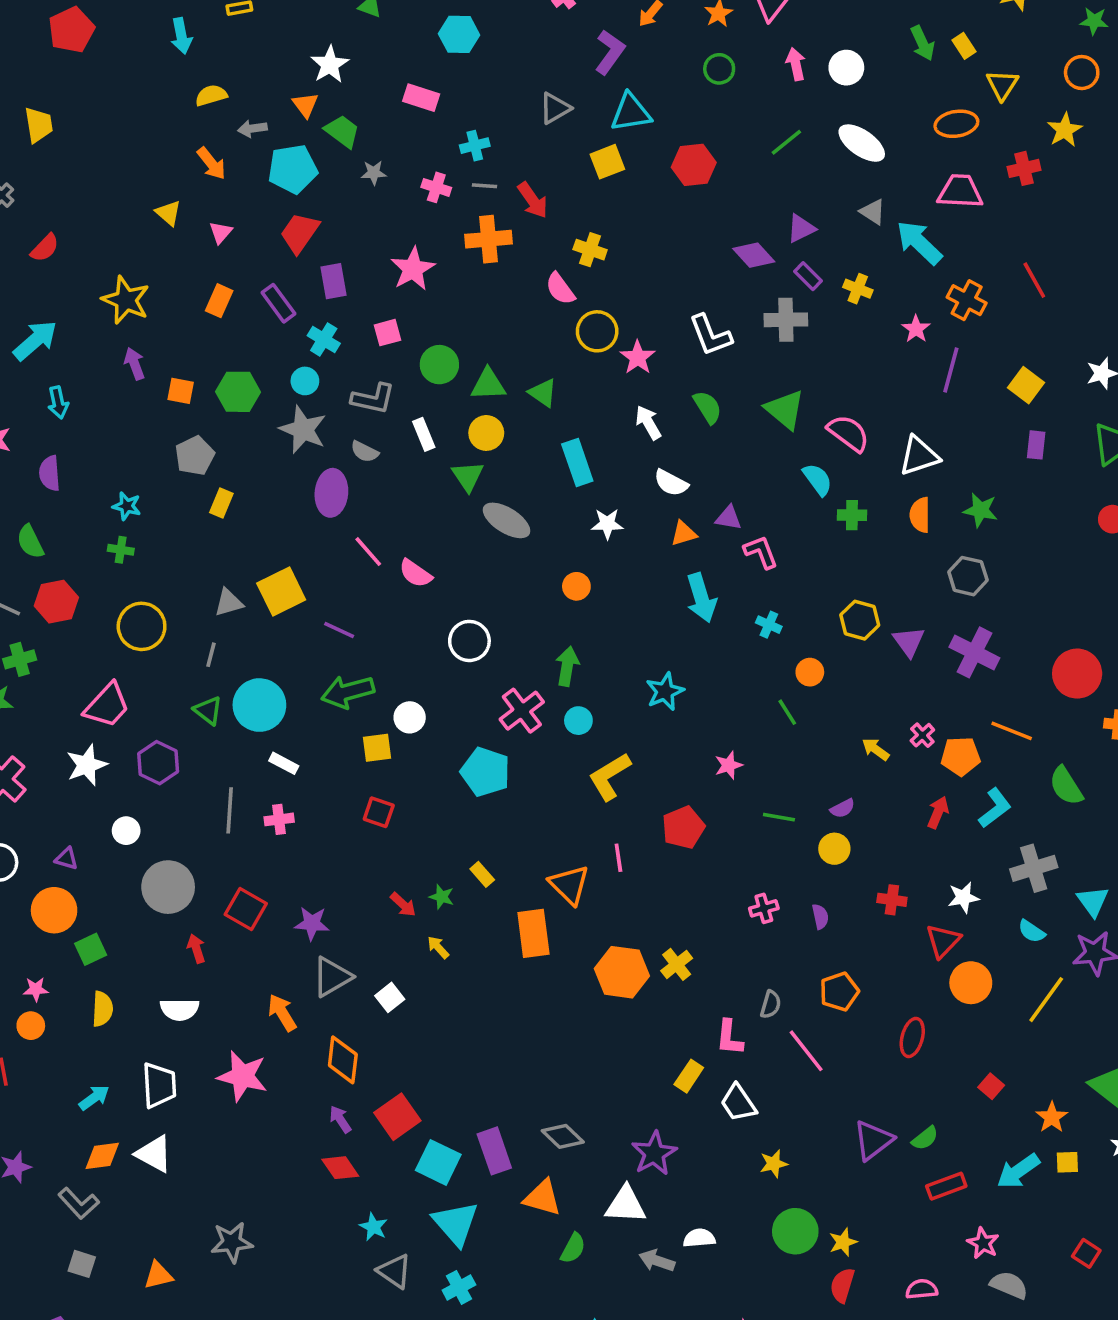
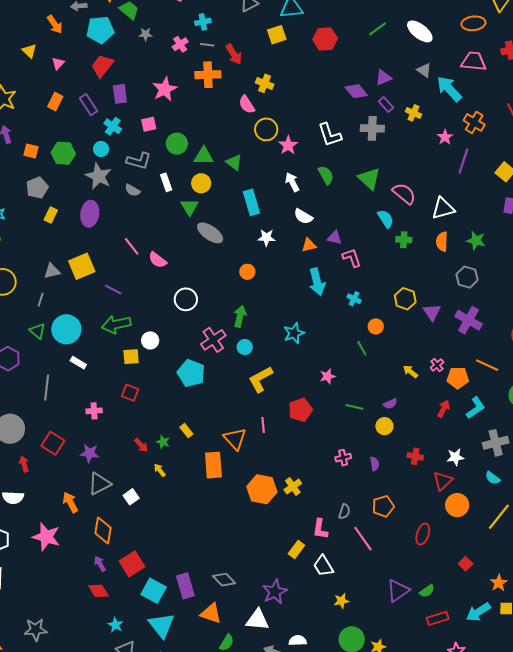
pink cross: (436, 187) -> (180, 44), turned 35
purple ellipse: (331, 493) -> (90, 214), moved
pink cross: (279, 819) -> (94, 411), moved

